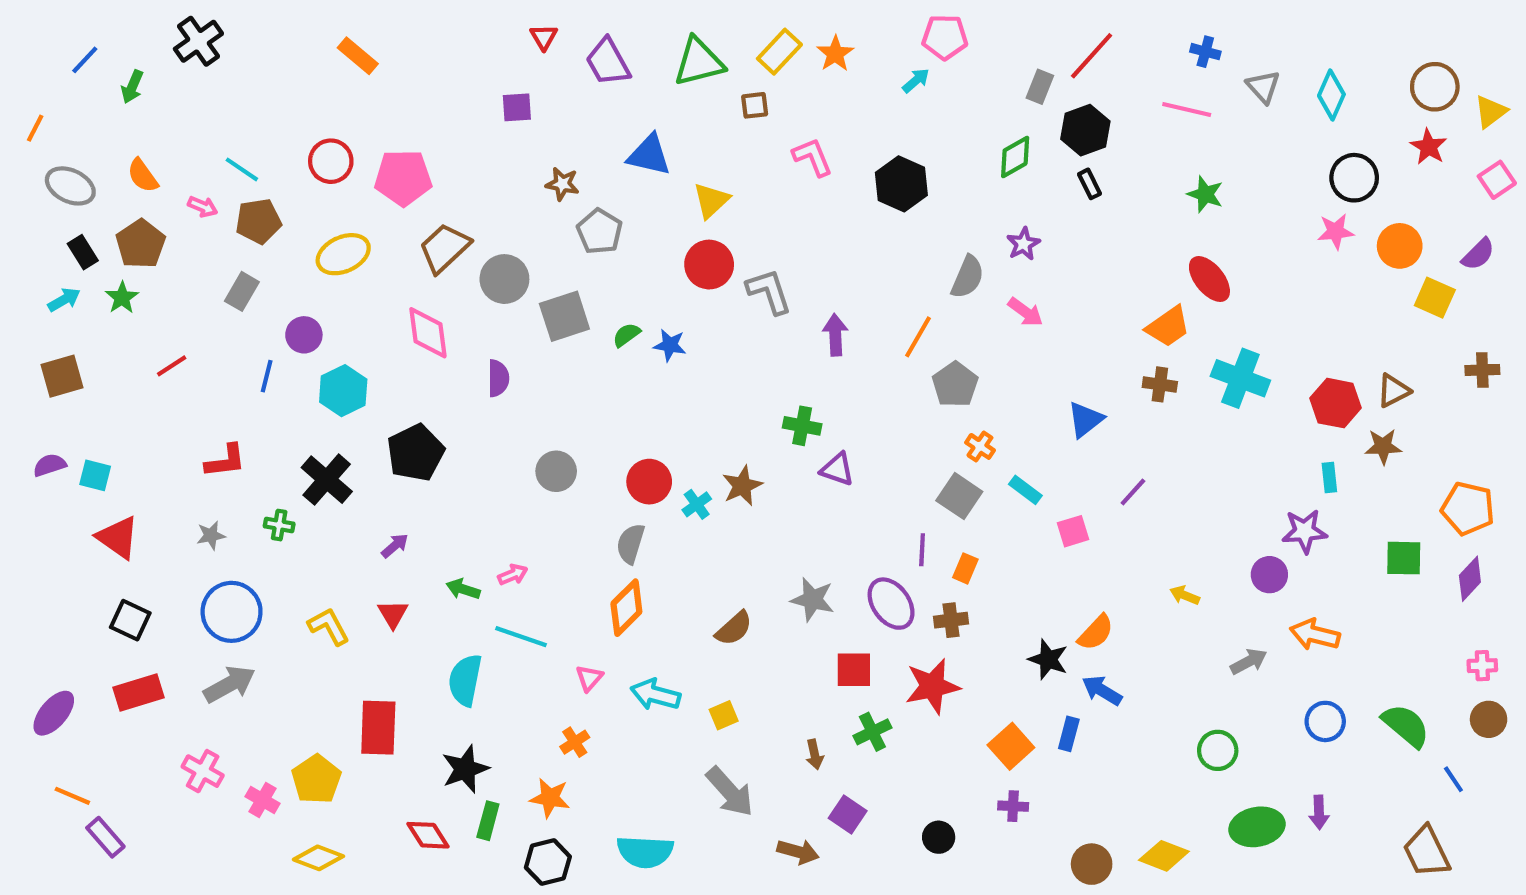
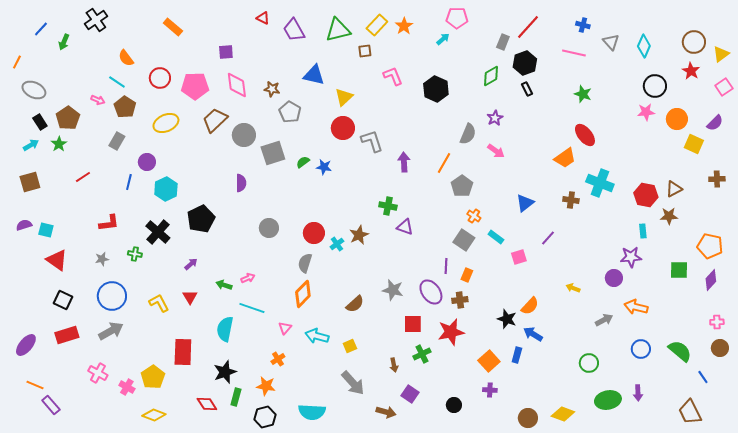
red triangle: (544, 37) -> (263, 18), turned -32
purple square: (517, 107) -> (226, 52), moved
orange semicircle: (143, 176) -> (126, 58), moved
brown pentagon: (258, 221) -> (125, 107), turned -30
pink diamond: (428, 333) -> (237, 85), moved
brown cross: (1160, 384) -> (571, 200), moved

